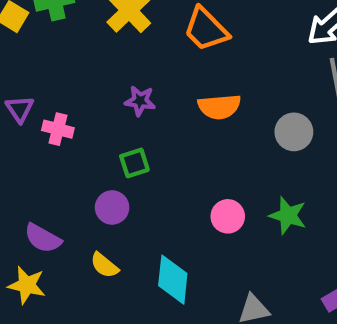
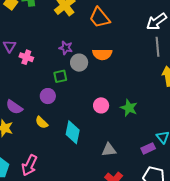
gray circle: (294, 132) -> (79, 63), moved

